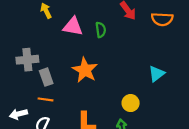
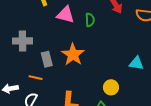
cyan triangle: (157, 74) -> (136, 63), turned 42
gray rectangle: (46, 77) -> (47, 59), moved

